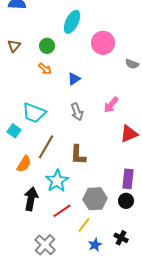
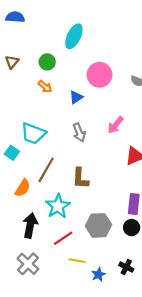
pink circle: (103, 43) -> (100, 75), moved
yellow line: (84, 225) -> (77, 261), moved, turned 63
gray cross: (45, 245) -> (28, 264), moved

